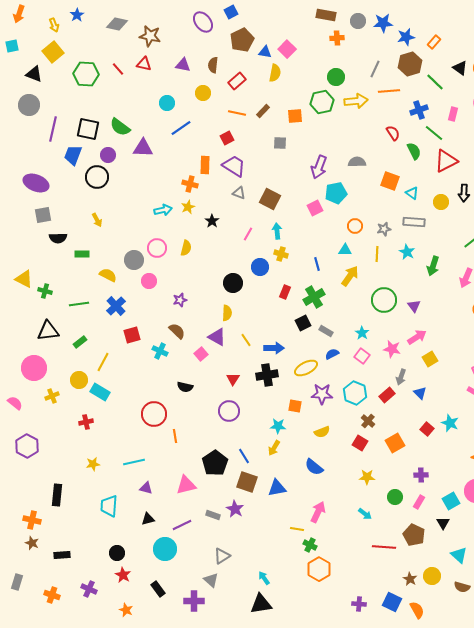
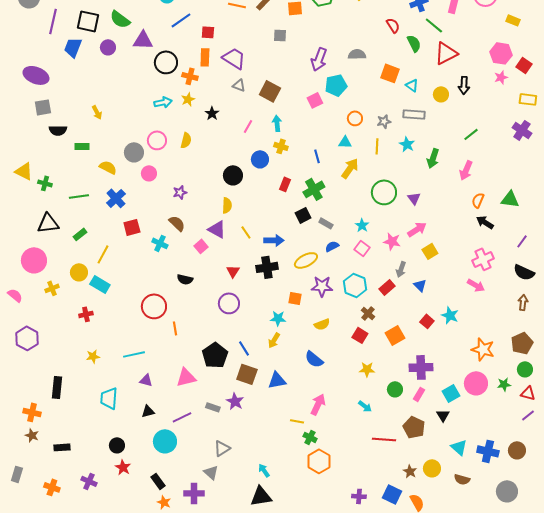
red square: (227, 138) -> (208, 32), moved, turned 32
black circle: (97, 177) -> (166, 62), moved
purple cross: (421, 475) -> (421, 367), size x1.6
orange star: (126, 610) -> (164, 502), moved

